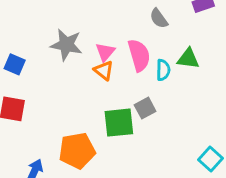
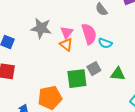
green triangle: (188, 59) -> (118, 74), moved
cyan semicircle: (163, 70) -> (105, 43), turned 112

